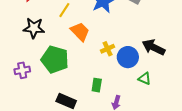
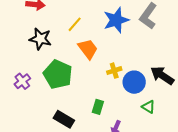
purple cross: (22, 70) -> (22, 81), turned -35

